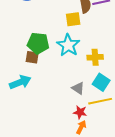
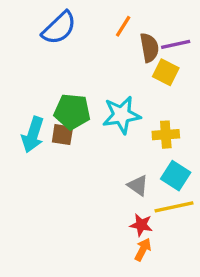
yellow square: (73, 19) -> (166, 72), moved, turned 35
cyan star: (68, 45) -> (121, 115), turned 30
cyan arrow: (20, 82) -> (33, 135), moved, turned 130

